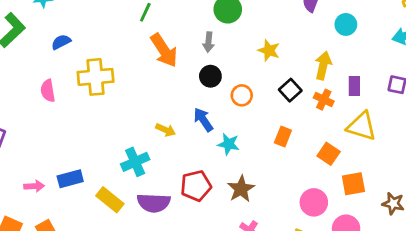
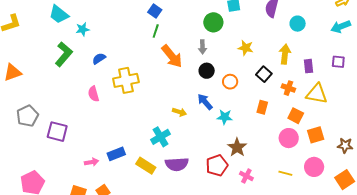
orange cross: (324, 100) -> (288, 88), moved
red pentagon: (196, 186) -> (217, 165), moved
pink circle: (314, 202) -> (289, 138), moved

